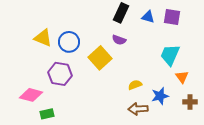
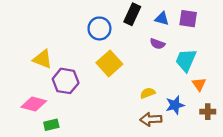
yellow triangle: (43, 38) -> (43, 59), moved
purple semicircle: (119, 40) -> (157, 44), moved
blue circle: (69, 42) -> (99, 28), moved

